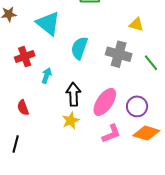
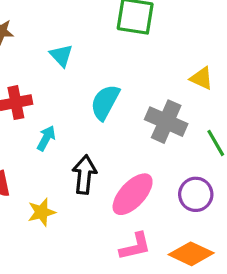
cyan triangle: (48, 23) -> (61, 55), size x0.6
purple circle: (137, 106) -> (196, 194), moved
yellow star: (71, 120) -> (42, 212), moved

